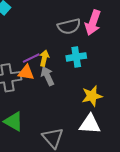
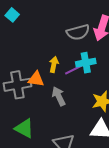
purple line: (31, 58) -> (73, 70), moved
gray arrow: (47, 76) -> (59, 96), moved

